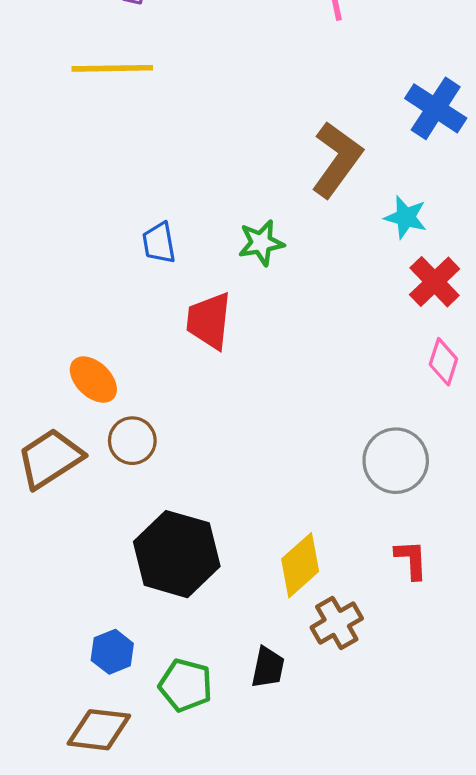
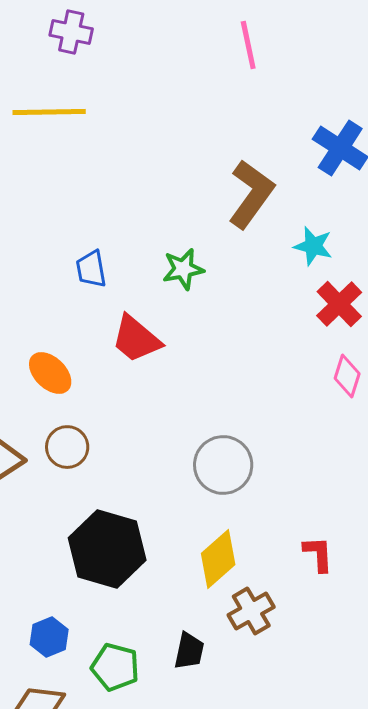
red trapezoid: (209, 321) -> (136, 339), turned -56
orange ellipse: (93, 380) -> (50, 373), moved
gray circle: (396, 461) -> (223, 465), moved

